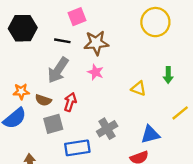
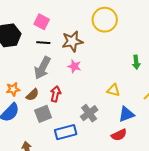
pink square: (77, 17) -> (42, 22), moved, turned -35
yellow circle: (155, 22) -> (105, 20), moved
yellow triangle: (139, 88) -> (113, 90), moved
brown semicircle: (43, 100) -> (32, 95), turned -56

